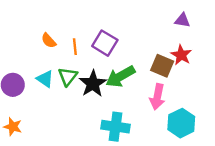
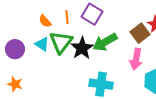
orange semicircle: (49, 41) -> (45, 21), moved
brown square: (162, 66) -> (140, 33), turned 30
green triangle: (68, 76) -> (61, 42), size x1.4

